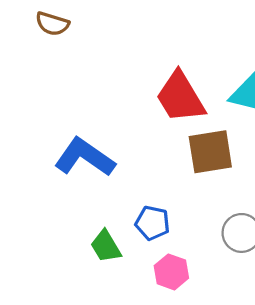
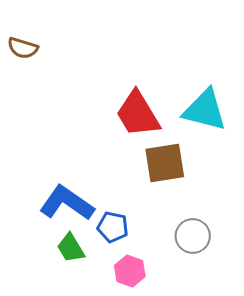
blue L-shape: (85, 157) -> (67, 203), moved

